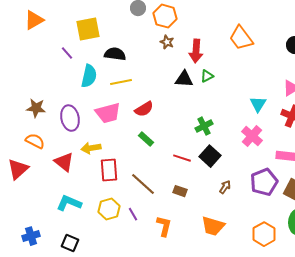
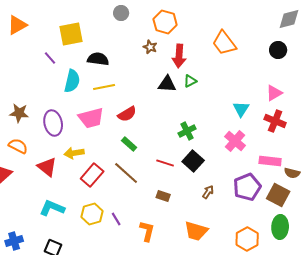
orange hexagon: (165, 16) -> (165, 22), moved
red rectangle: (109, 170) -> (92, 175), turned 45
brown line: (143, 184) -> (126, 173), moved

